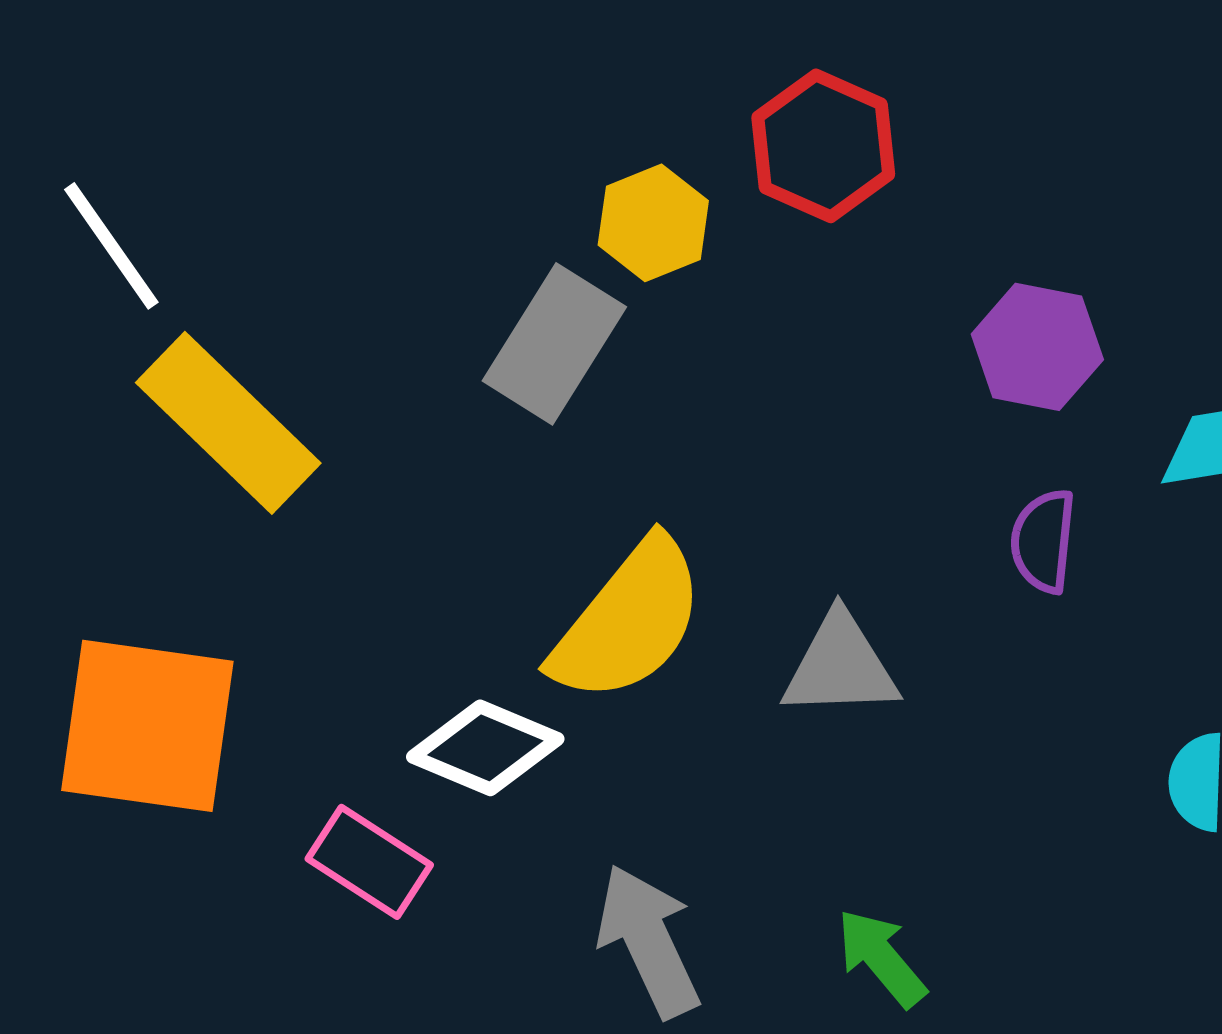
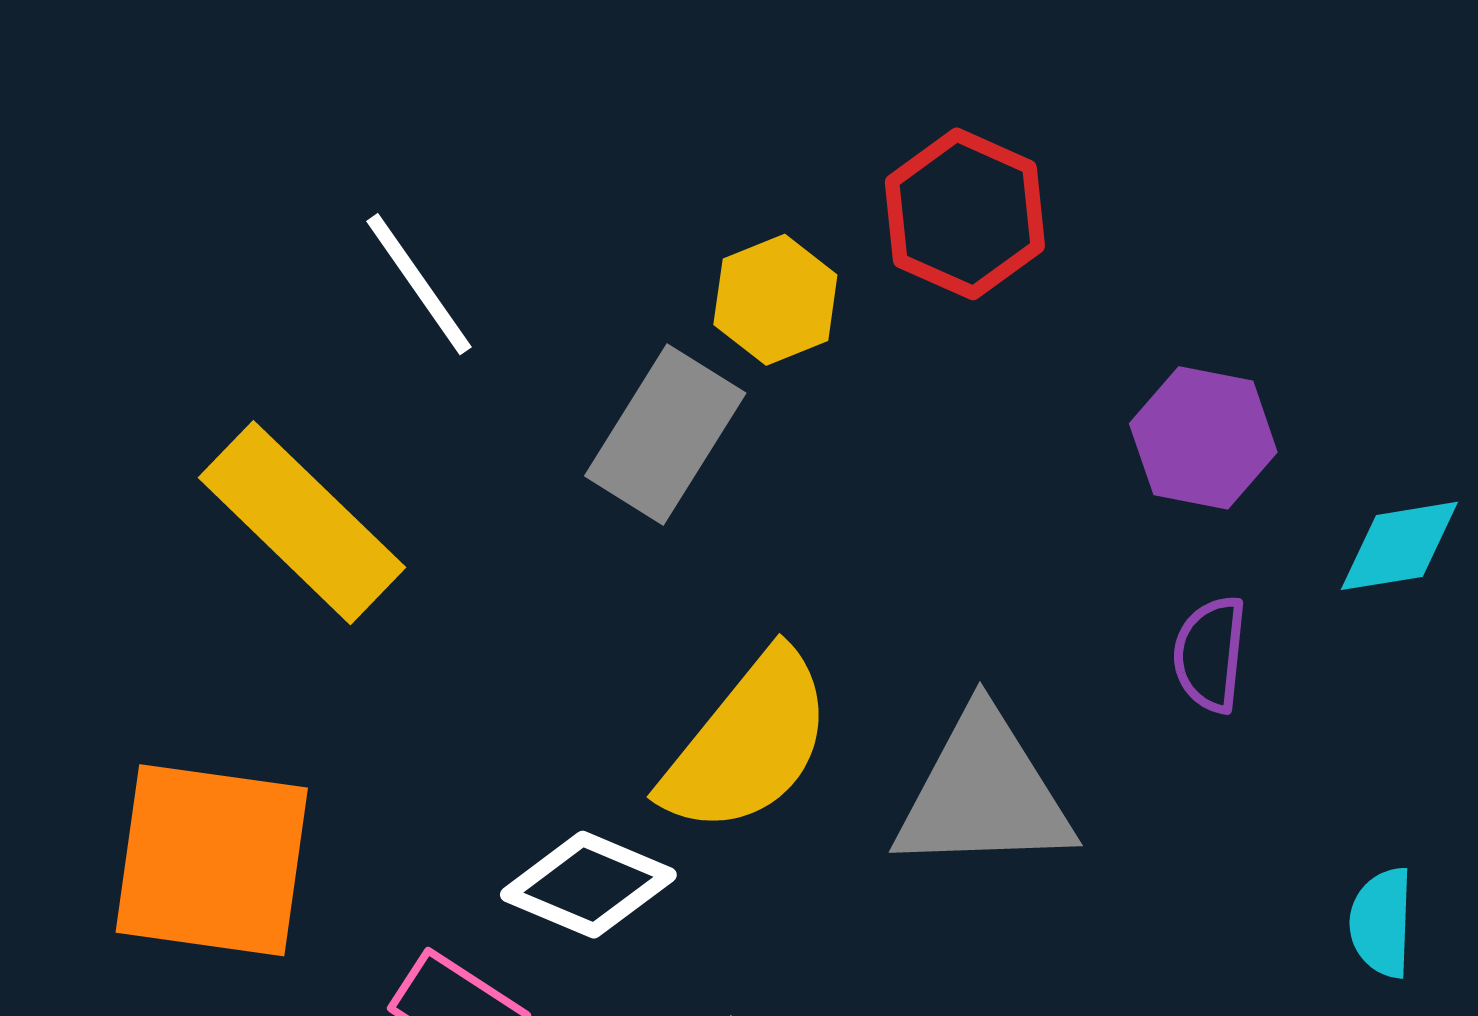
white line: (111, 246) -> (419, 284), moved
gray triangle: (840, 666) -> (984, 793), size x1.4

